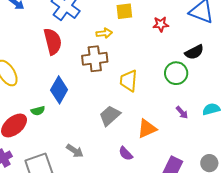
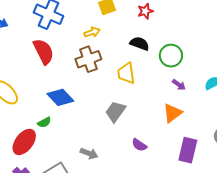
black semicircle: (194, 52) -> (140, 44), moved, turned -120
blue diamond: (59, 90) -> (60, 97), turned -60
purple arrow: (182, 113) -> (179, 85), moved
orange triangle: (147, 129) -> (172, 113), moved

